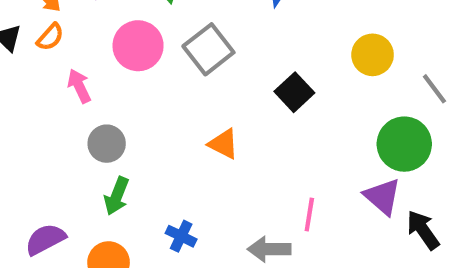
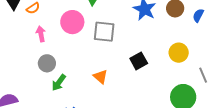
gray square: (208, 49) -> (104, 32), turned 30
green arrow: (117, 196) -> (59, 83), moved

